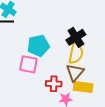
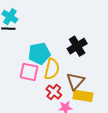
yellow semicircle: (76, 53) -> (52, 69), moved
red cross: (54, 84) -> (54, 92), turned 35

